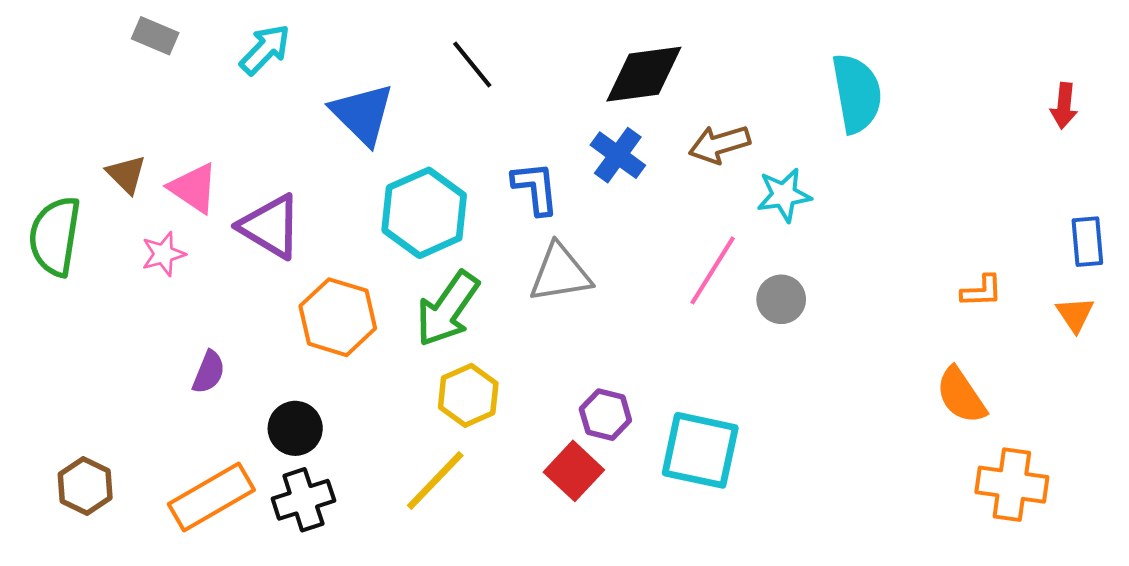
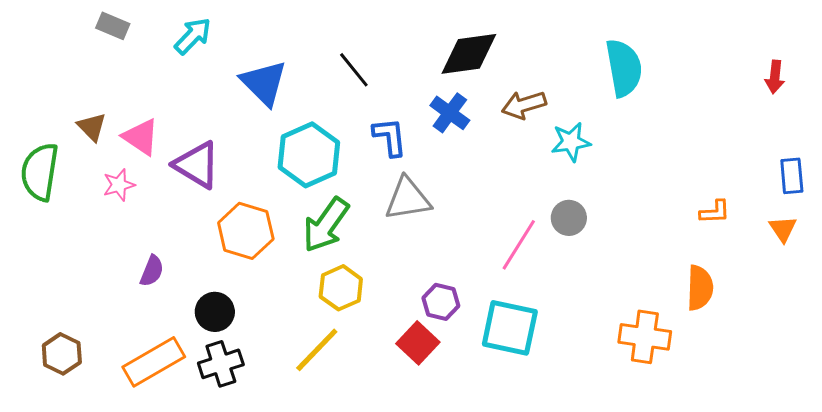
black line: (472, 65) -> (354, 70), moved
pink line: (713, 270) -> (519, 245), moved
orange semicircle: (961, 395) -> (700, 288), turned -144
orange cross: (1012, 485) -> (645, 337), moved

